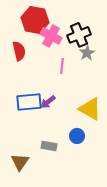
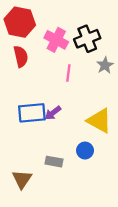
red hexagon: (35, 20) -> (20, 22), moved
gray star: (87, 53) -> (105, 65), moved

